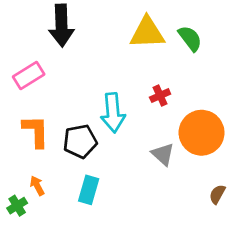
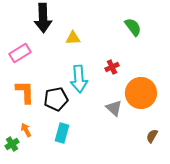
yellow triangle: (147, 33) -> (73, 38), moved, size x0.6

